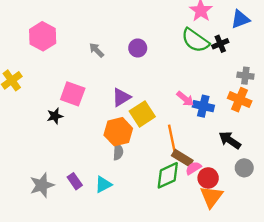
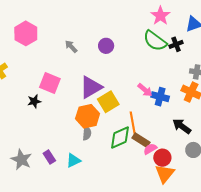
purple triangle: (121, 97) -> (91, 87), size x1.4
green diamond: (168, 175) -> (120, 138), moved
gray star: (42, 185) -> (21, 160), turned -30

